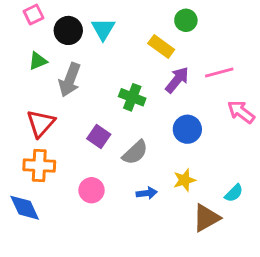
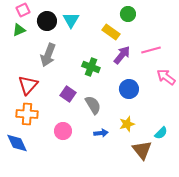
green triangle: (38, 61) -> (19, 30), moved
gray semicircle: (135, 152) -> (93, 105), turned -78
brown triangle: (206, 218) -> (142, 150), turned -40

